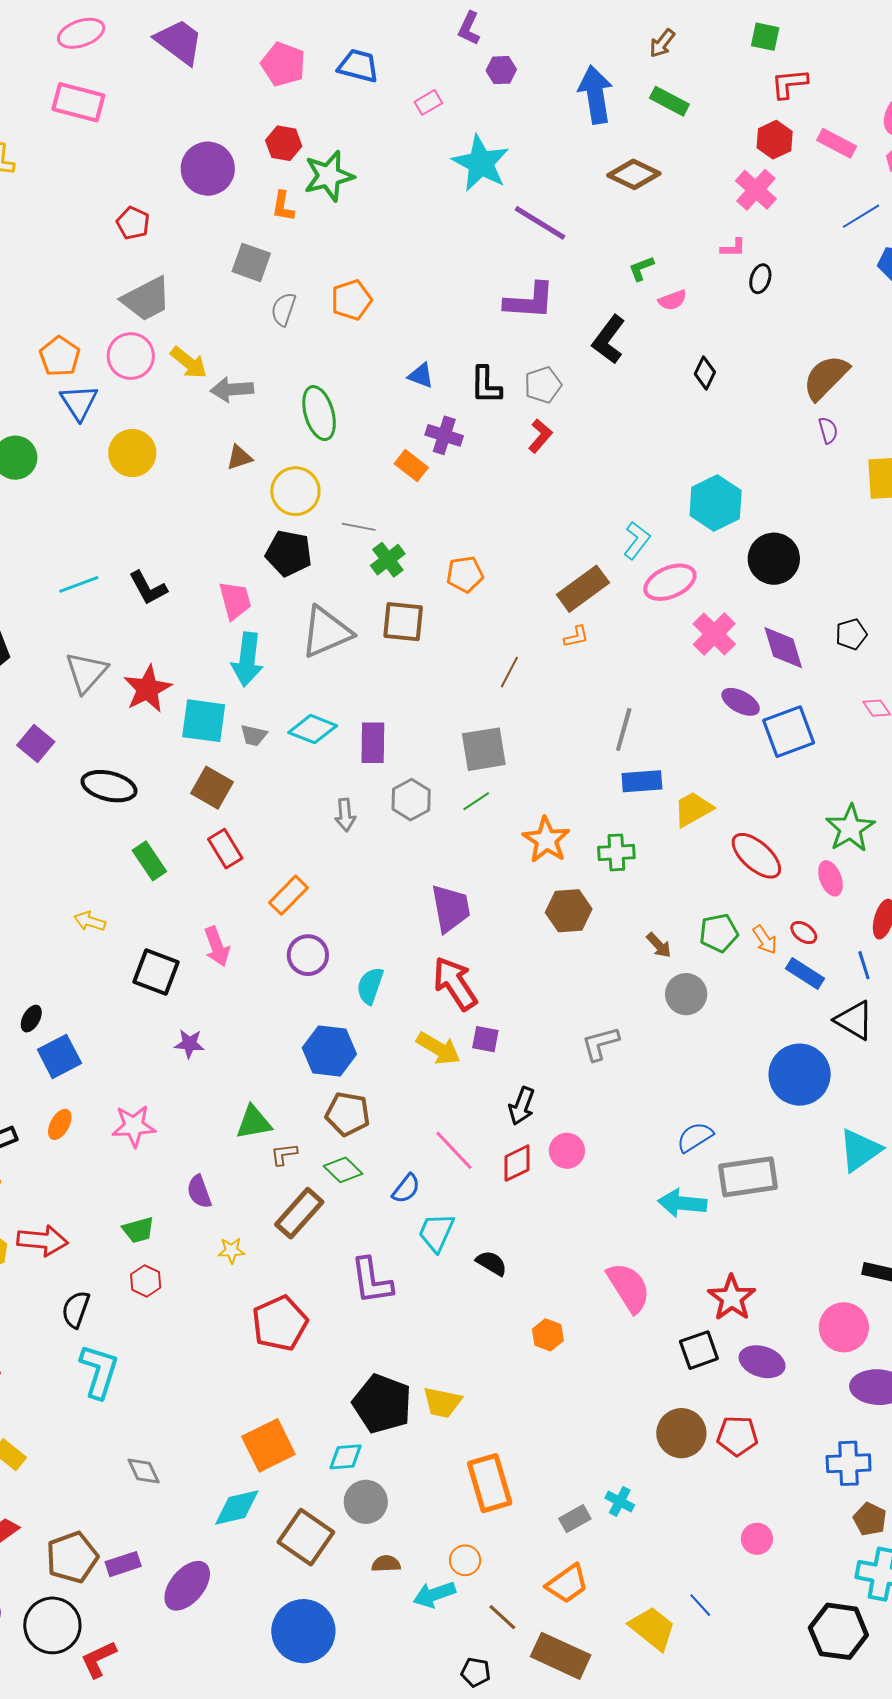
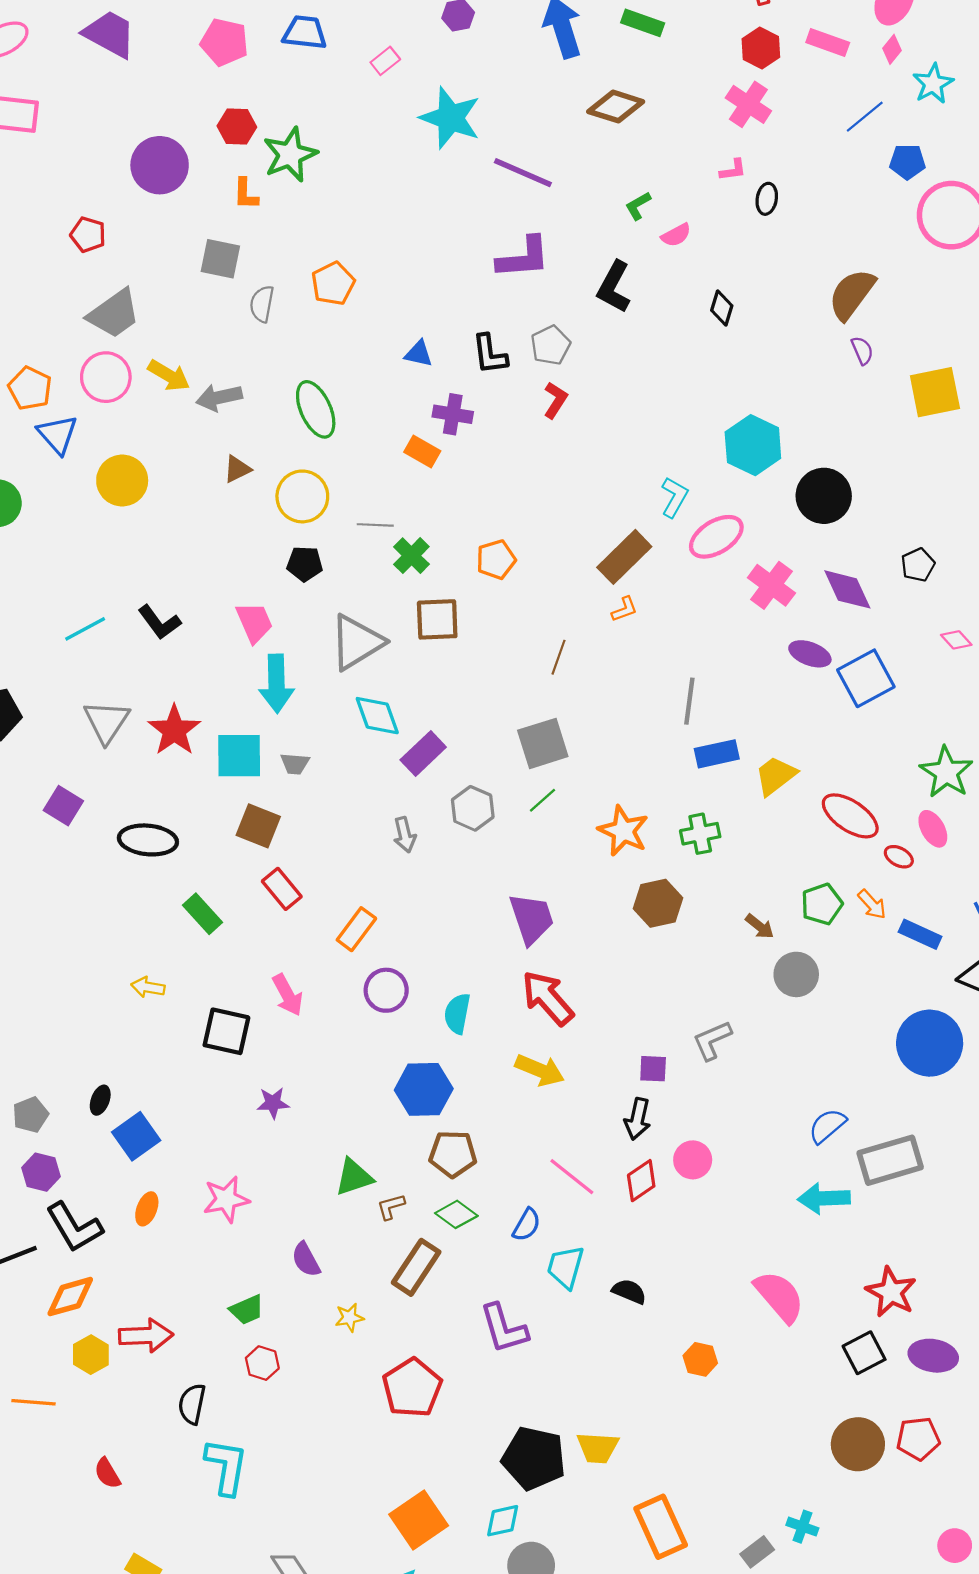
black pentagon: (289, 553) -> (305, 564), size x0.7
cyan diamond: (313, 729) -> (377, 716), moved, turned 57
purple rectangle: (373, 743) -> (423, 754), turned 54
red ellipse: (804, 933) -> (899, 857), moved
purple square: (485, 1039) -> (653, 1069), moved

